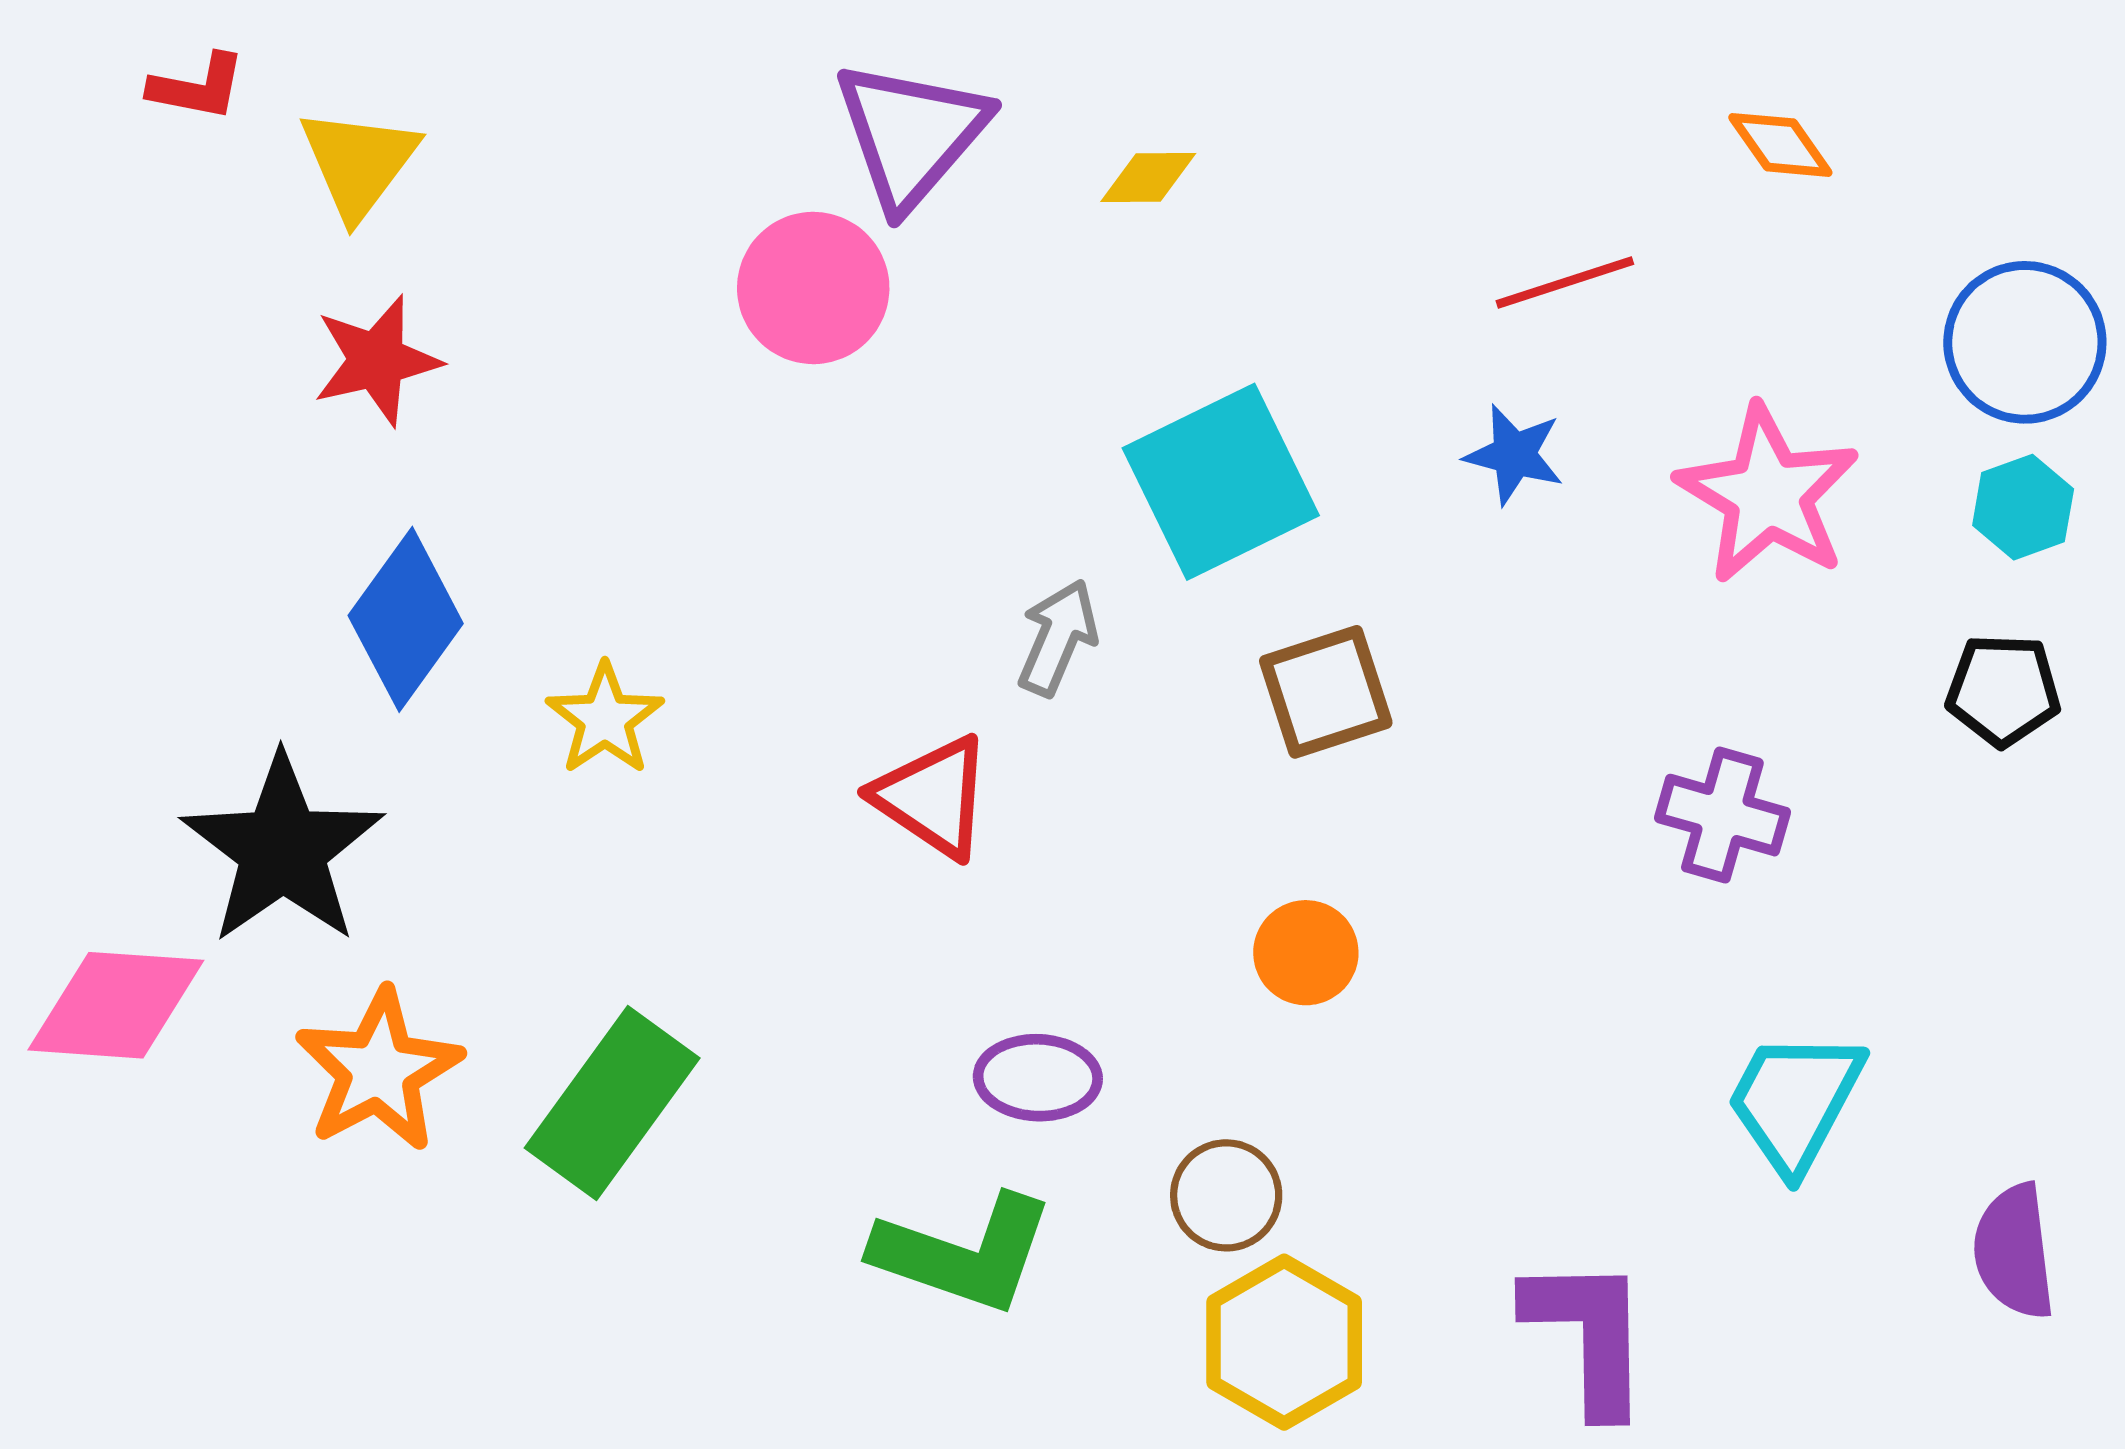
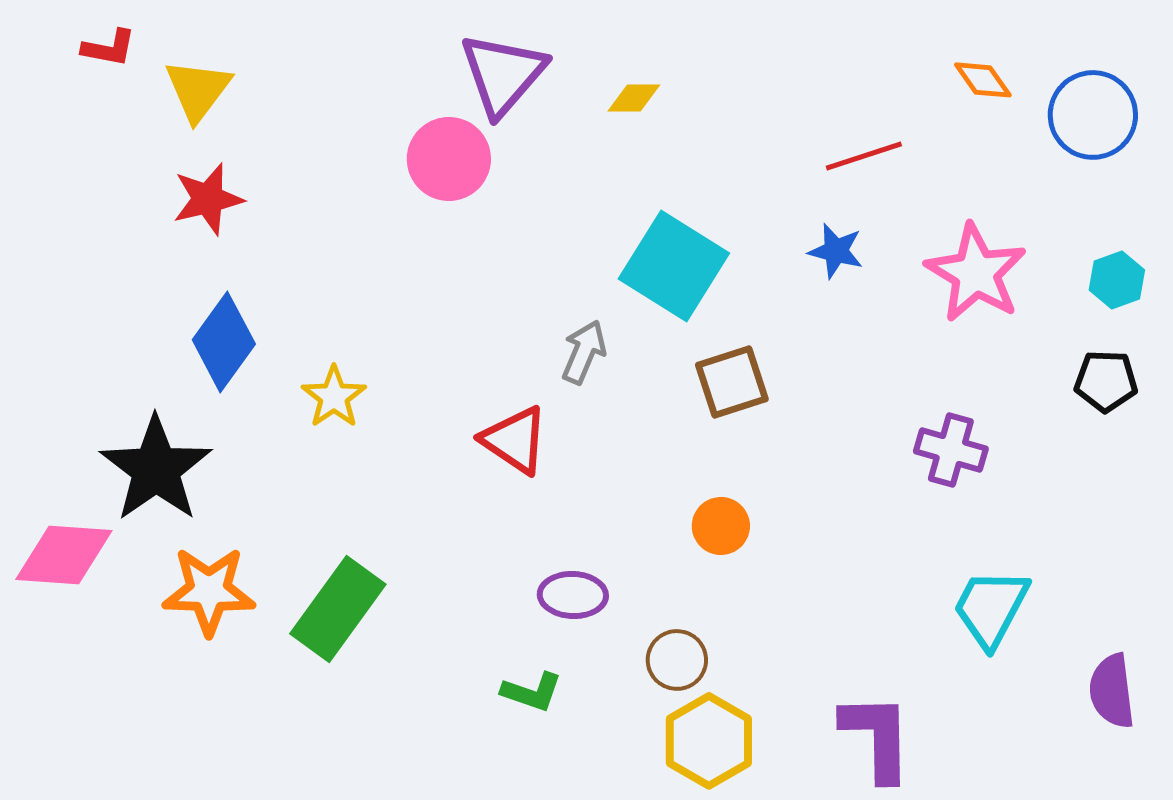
blue circle: (2025, 342) -> (1093, 115), moved
cyan square: (1221, 482) -> (674, 266), turned -32
orange star: (379, 1070) -> (209, 591), turned 30
green L-shape: (964, 1253) -> (532, 692), size x0.6

